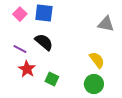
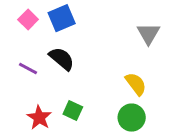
blue square: (44, 13) -> (62, 18), turned -30
gray triangle: (106, 24) -> (148, 34), turned 48
red star: (27, 69) -> (39, 118), moved

